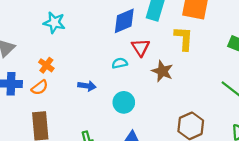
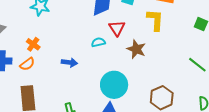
cyan circle: (124, 102) -> (114, 85), moved, size x1.4

